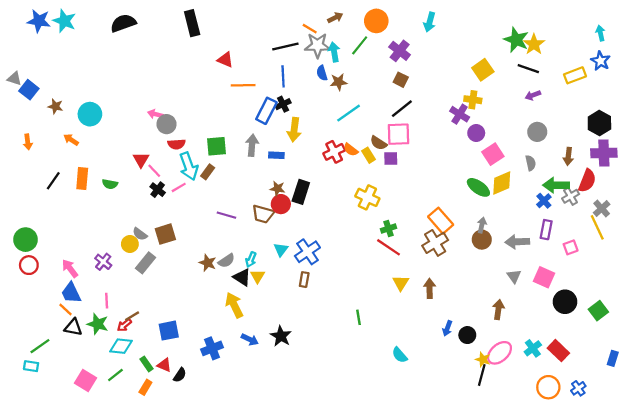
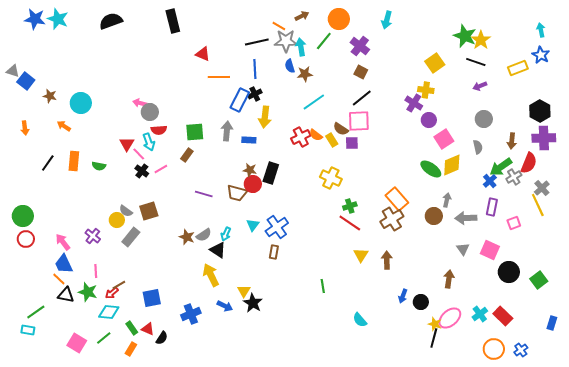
cyan arrow: (189, 166) -> (149, 142), moved, size x0.7
green arrow: (556, 185) -> (501, 167), turned -35
gray arrow: (482, 225) -> (447, 200), moved
yellow triangle: (258, 276) -> (244, 291), moved

